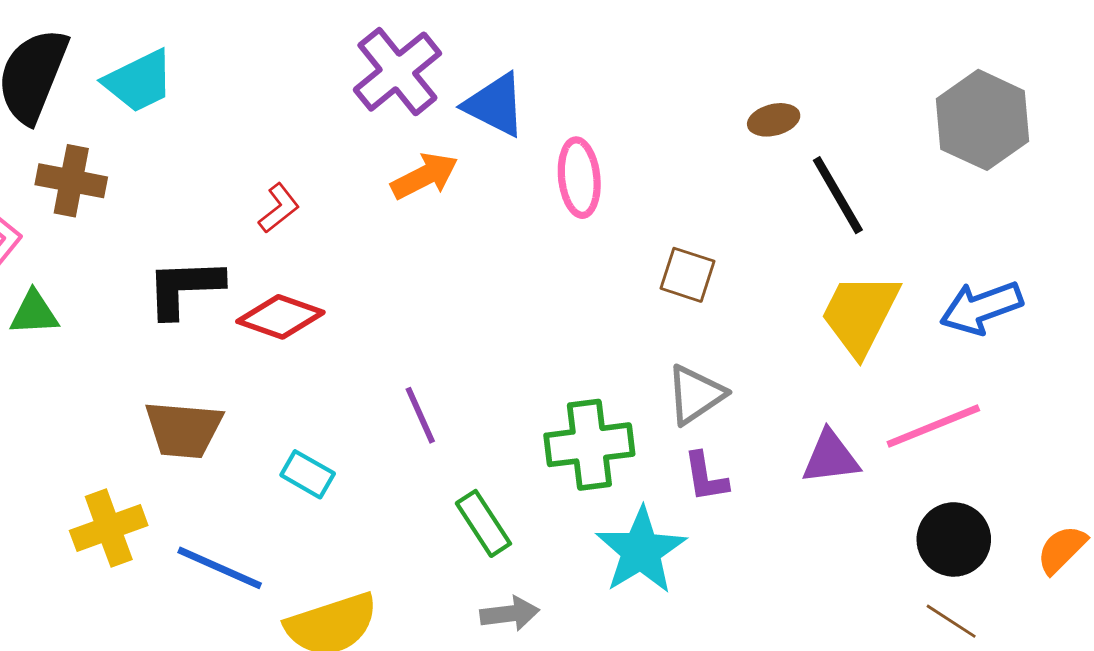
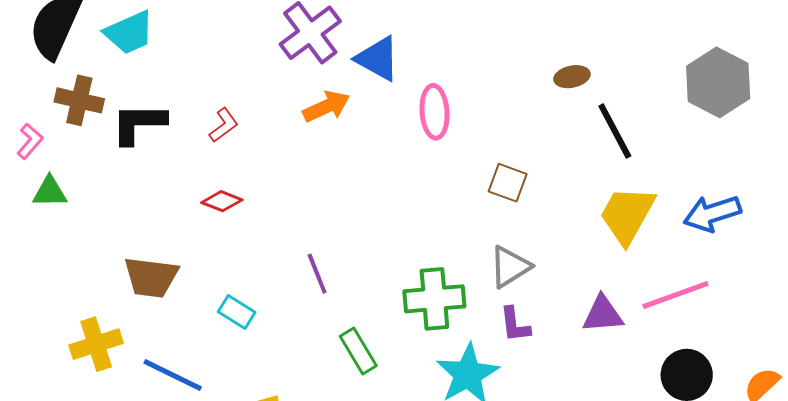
black L-shape: (184, 288) -> (139, 123), moved
red diamond: (280, 317) -> (222, 201), size x0.7

